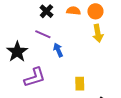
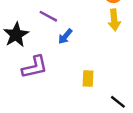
blue arrow: (58, 50) -> (65, 36), turned -120

